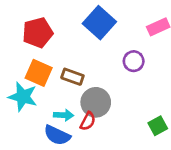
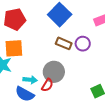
orange square: (39, 73) -> (14, 48), turned -30
brown rectangle: (72, 77) -> (64, 43), moved

